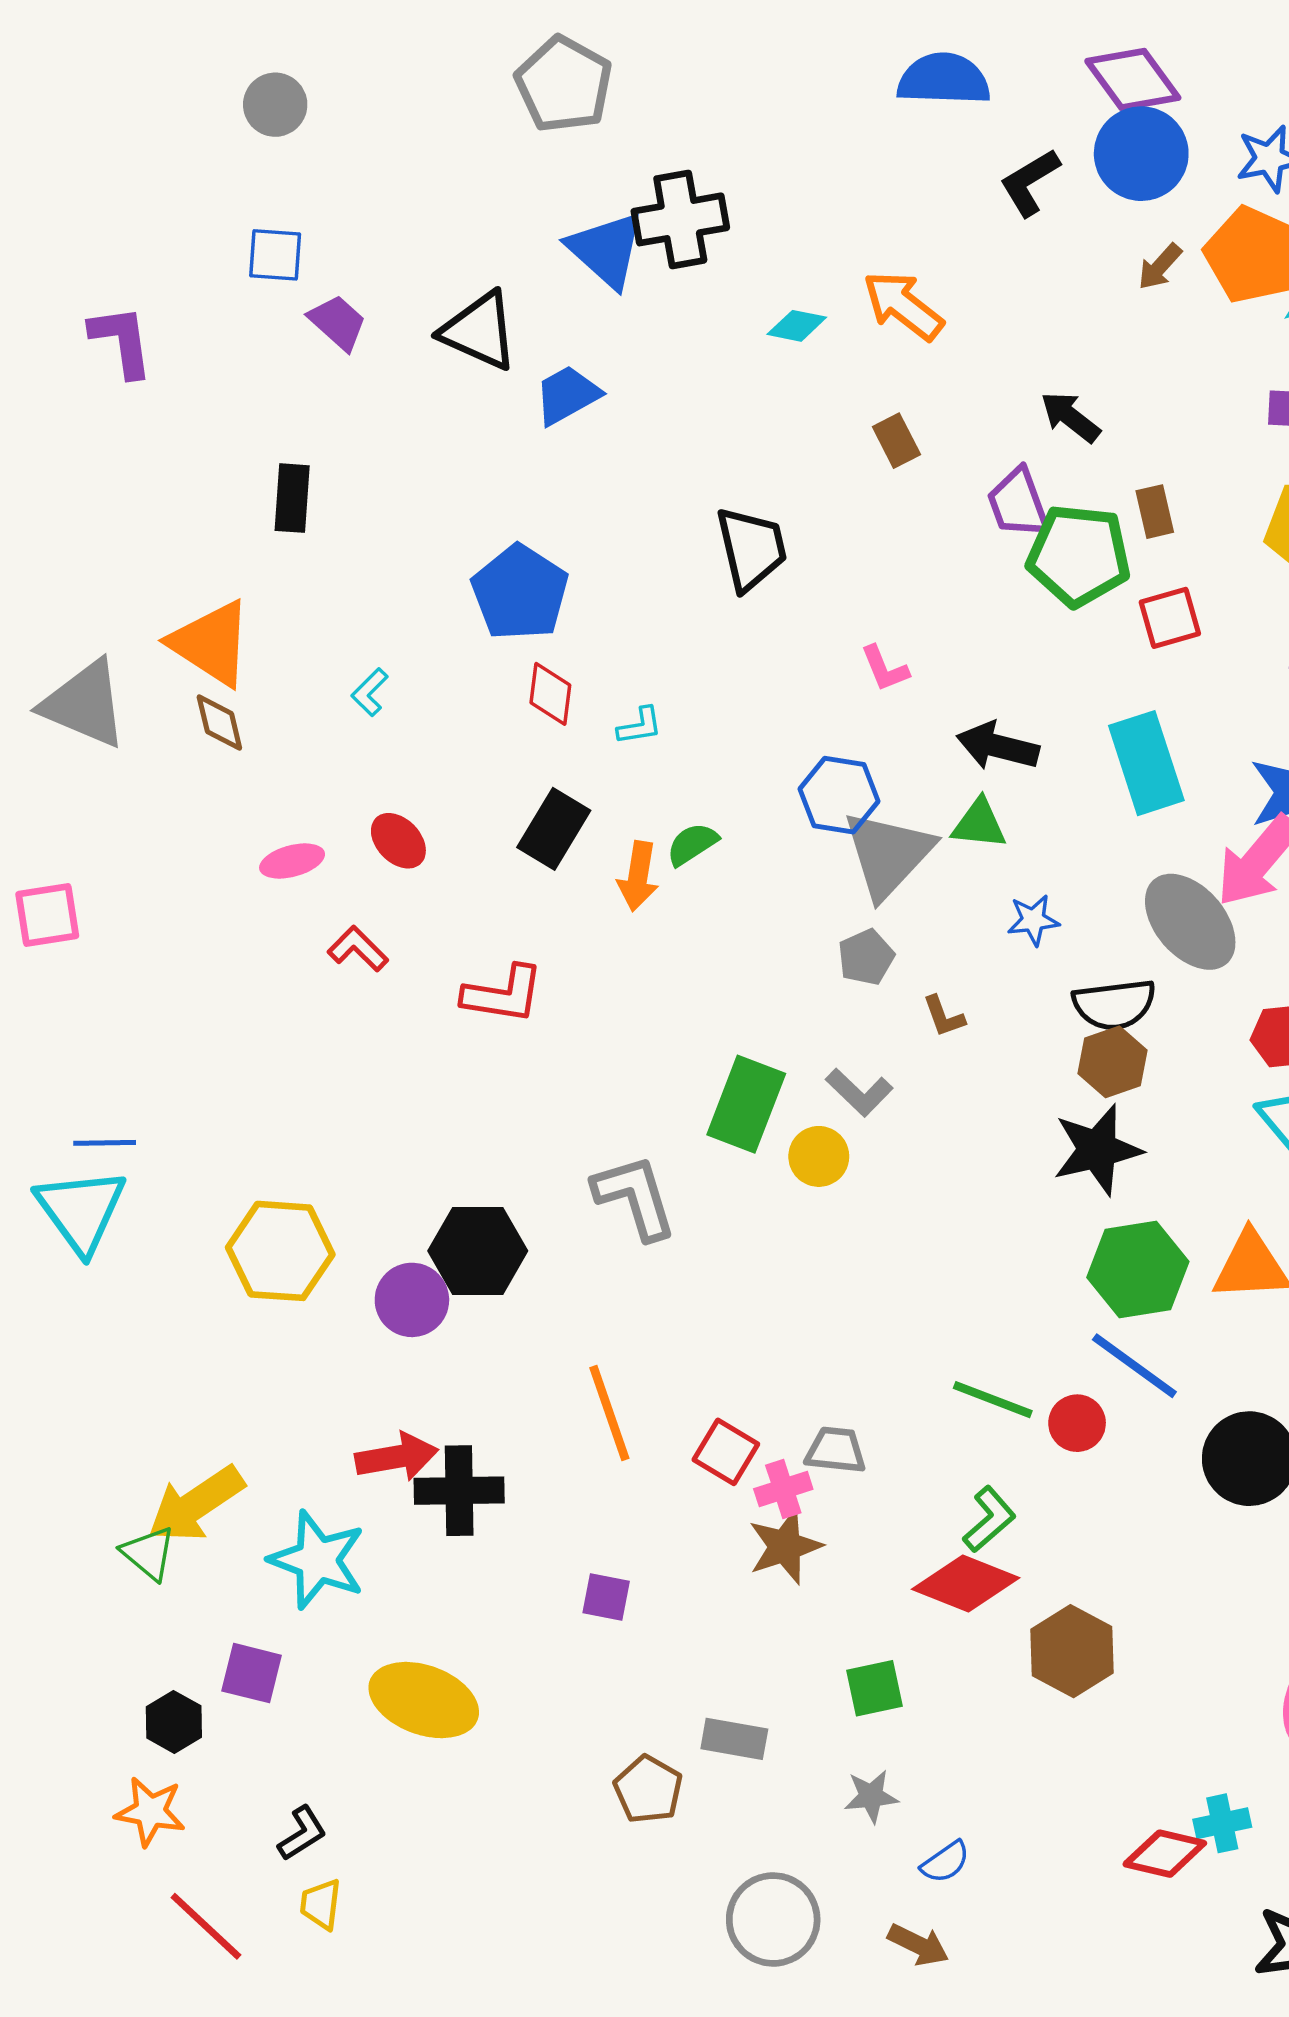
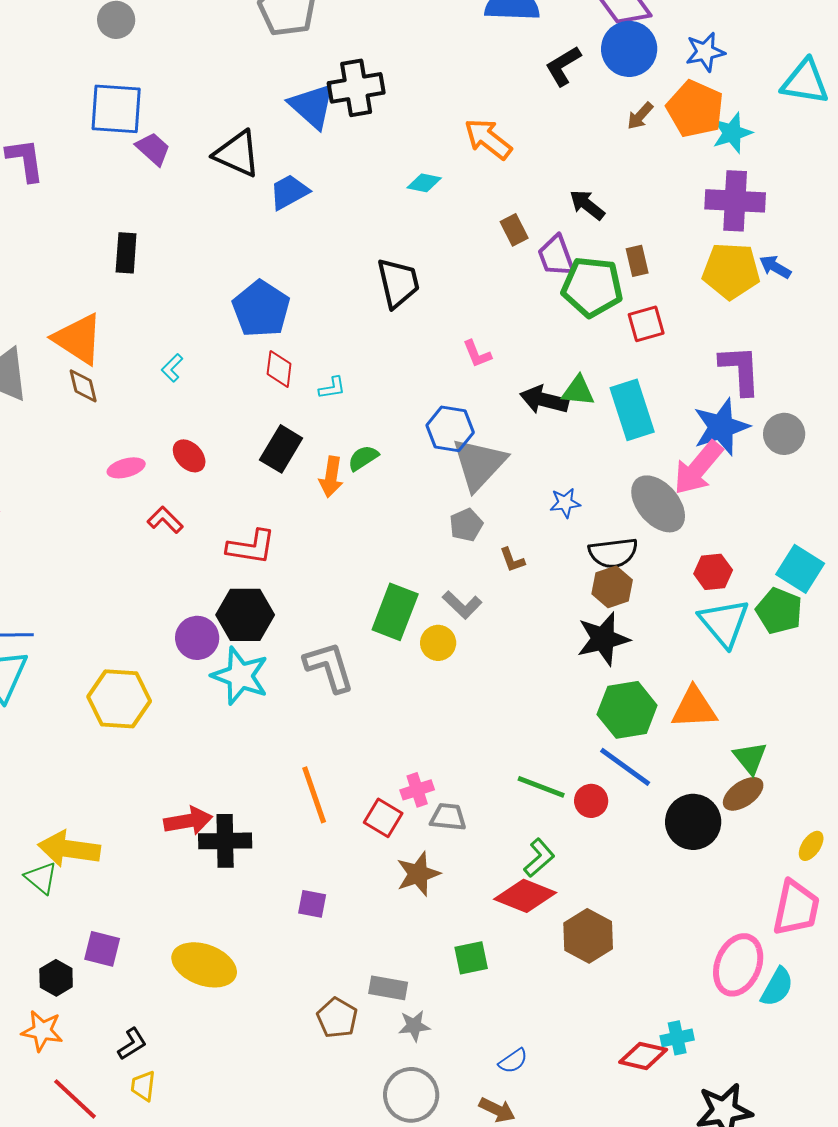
blue square: (275, 255) -> (116, 109), size x1.6
cyan diamond: (797, 326) -> (424, 183), moved
brown rectangle: (896, 441) -> (514, 230), moved
green triangle: (979, 824) -> (578, 391), moved
black hexagon: (478, 1251) -> (245, 615), moved
purple circle: (412, 1300) -> (197, 638), moved
pink cross: (783, 1489) -> (417, 790), moved
yellow arrow: (196, 1504) -> (69, 849), turned 42
cyan star: (317, 1560) -> (240, 676), moved
gray star: (871, 1796) -> (414, 1026), moved

